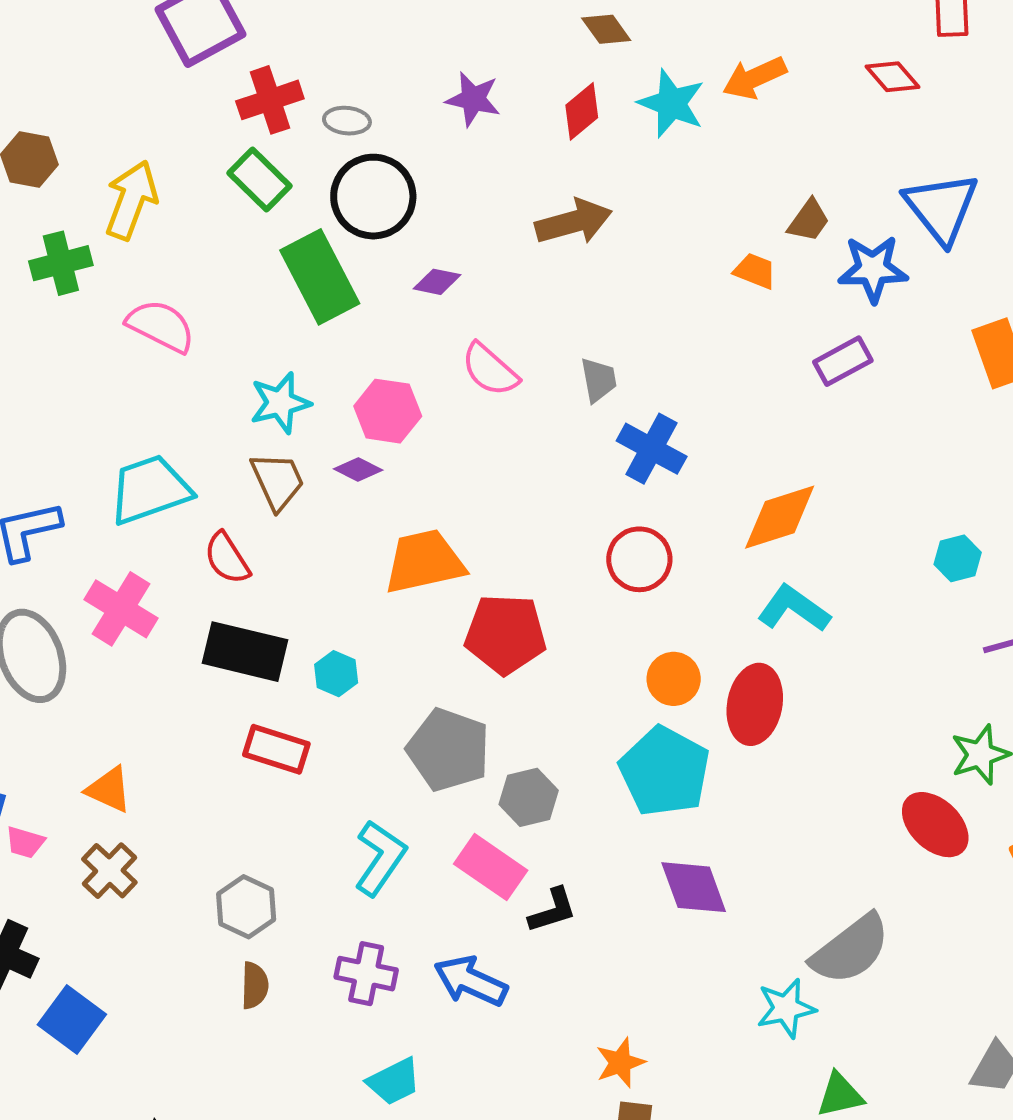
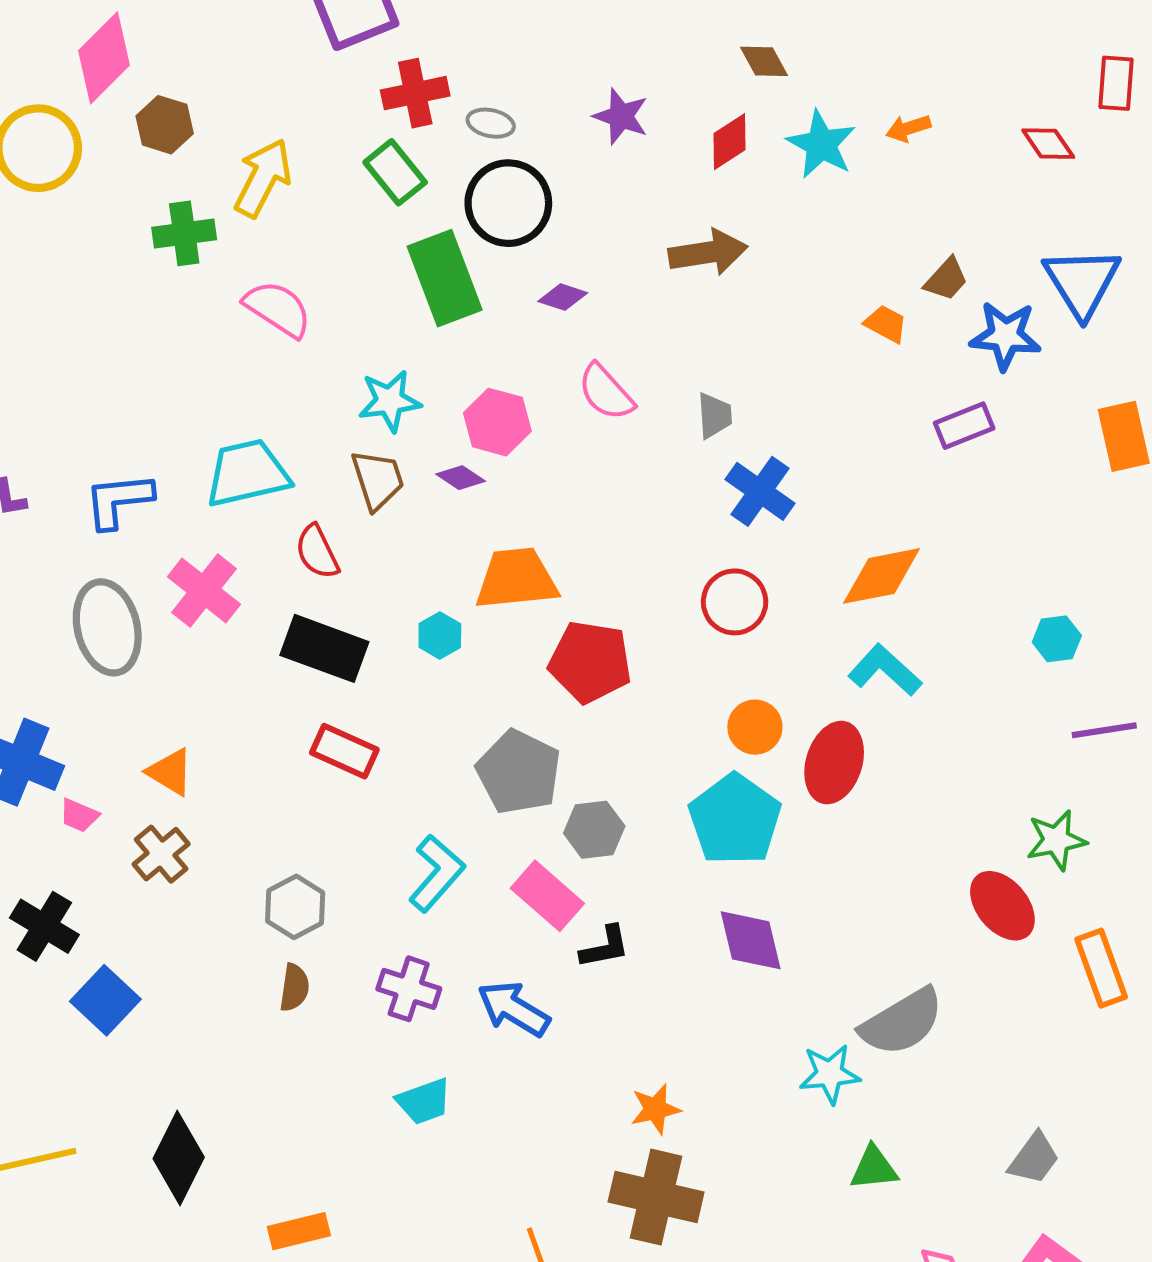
orange arrow: (754, 78) -> (908, 128), size x0.7
cyan hexagon: (336, 674) -> (440, 635), moved

